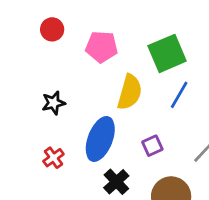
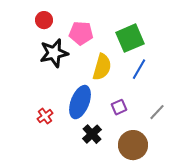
black star: (53, 103) -> (54, 53), moved, size x1.6

